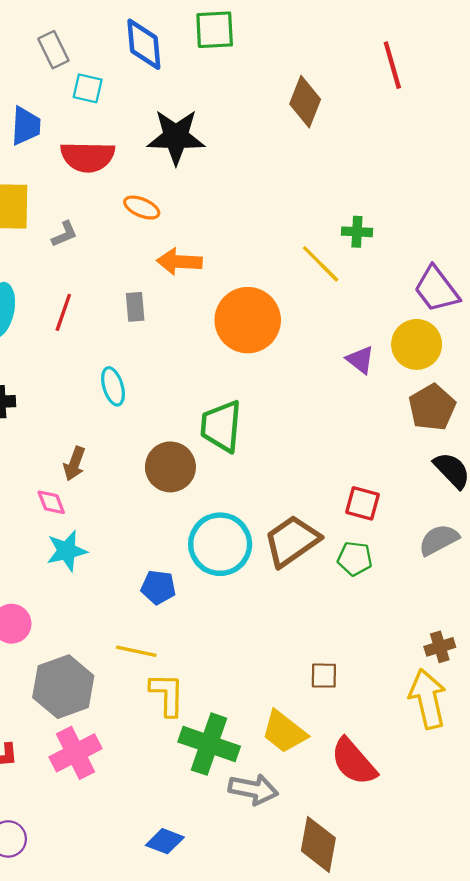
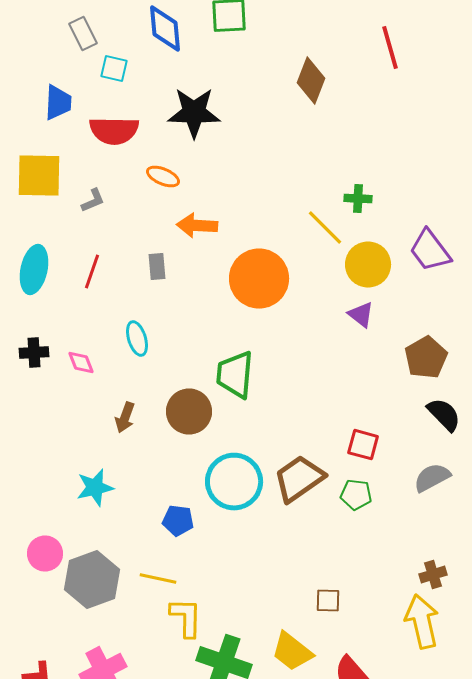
yellow circle: (417, 344) -> (368, 264), moved
brown arrow: (74, 464) -> (125, 418), moved
pink diamond: (51, 502) -> (81, 362), moved
gray hexagon: (63, 687) -> (92, 580), moved

